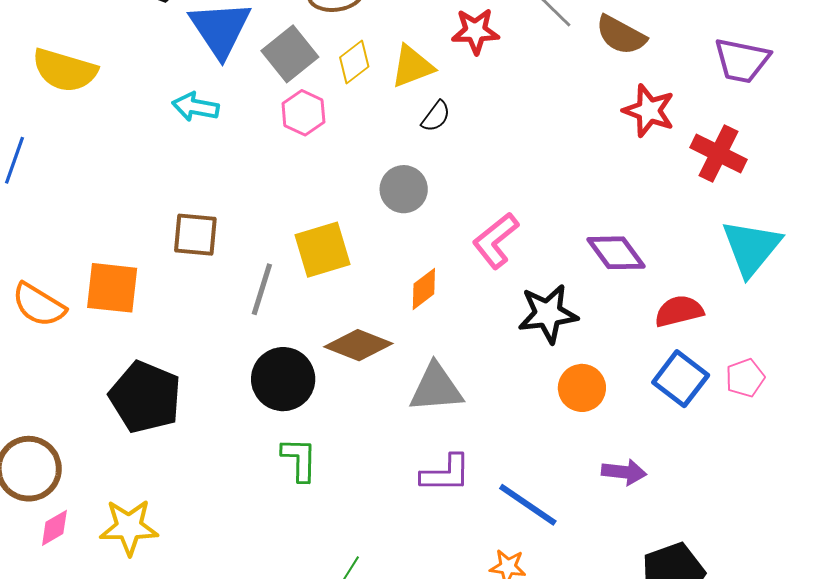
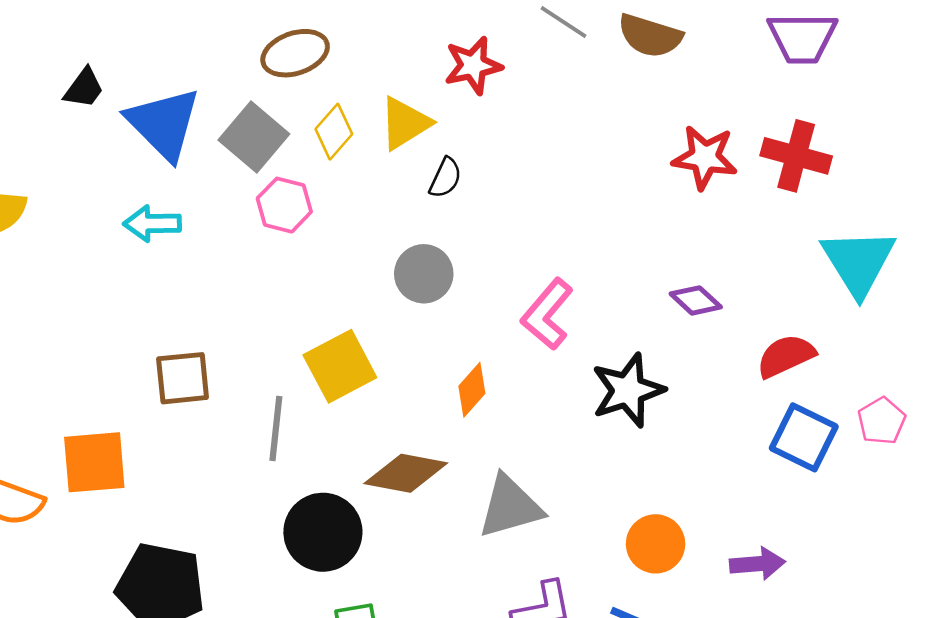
red star: (649, 111) -> (705, 157), moved
purple diamond: (616, 253) -> (696, 300), size x0.7
orange circle: (582, 388) -> (656, 544), moved

